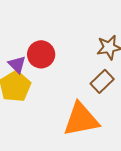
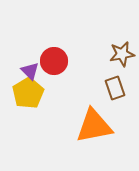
brown rectangle: (102, 81) -> (115, 88), turned -65

